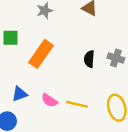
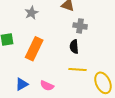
gray cross: (116, 58) -> (80, 26), moved
yellow line: (77, 104) -> (77, 69), moved

